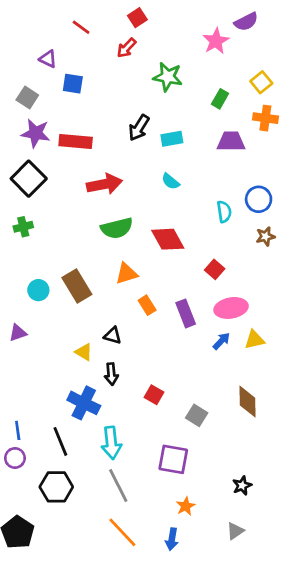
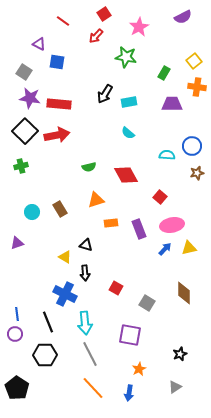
pink star: (216, 41) -> (139, 27), moved
red arrow: (104, 184) -> (57, 135), moved
cyan semicircle: (224, 212) -> (167, 155), turned -77
green semicircle: (117, 228) -> (89, 167), size x0.6
brown rectangle: (77, 286) -> (60, 209), size x0.7
orange rectangle: (147, 305) -> (111, 223), turned -64

